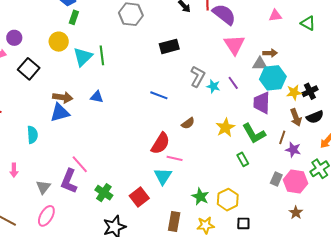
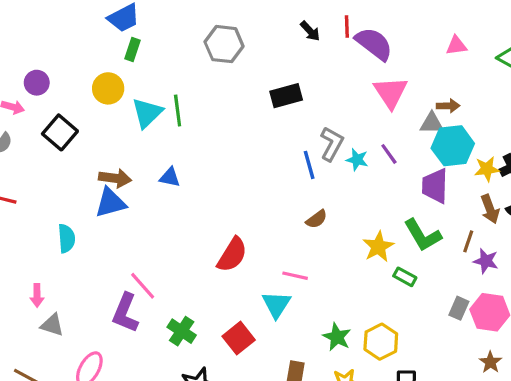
blue line: (159, 95) -> (309, 165), moved, turned 54
yellow star: (225, 128) -> (378, 247), moved
red semicircle: (160, 143) -> (232, 255), moved
green rectangle: (243, 159) -> (405, 277), turned -32
gray triangle: (43, 187) -> (52, 325), moved, turned -49

